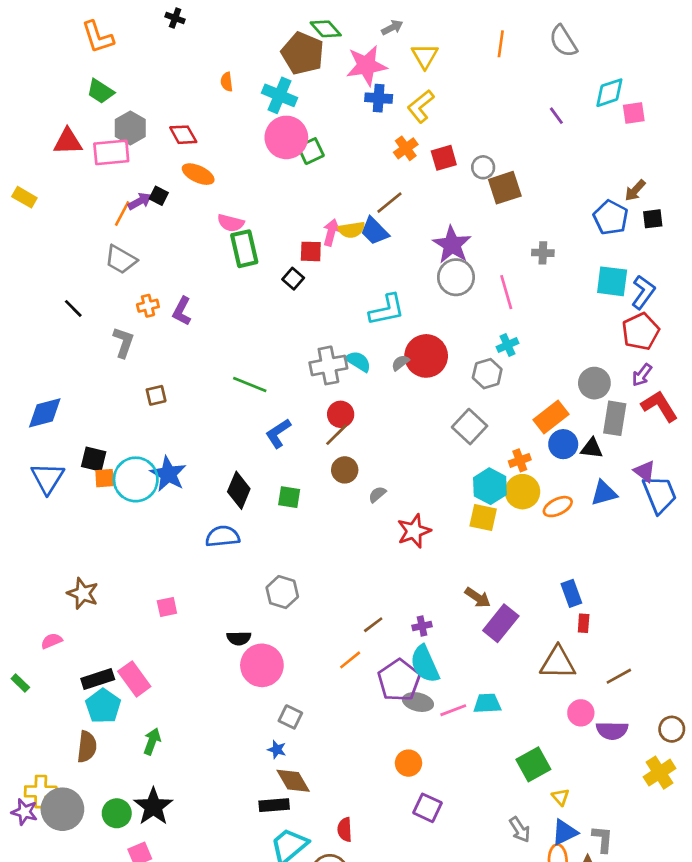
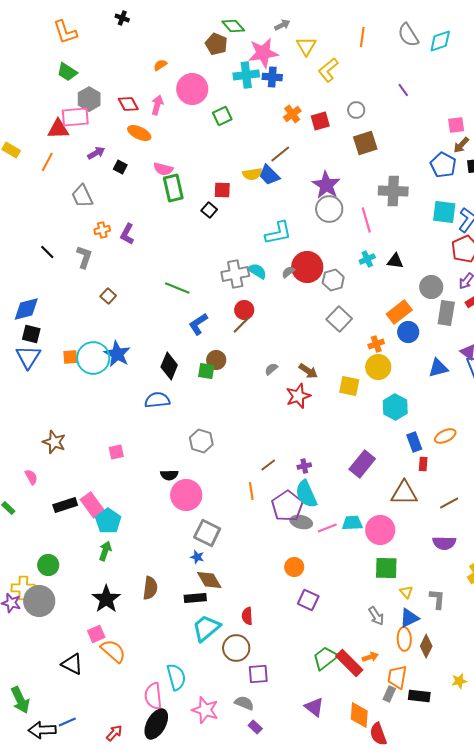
brown pentagon: (303, 53) -> (216, 44), size x0.7
orange semicircle: (227, 82) -> (160, 65), turned 64
cyan diamond: (609, 93) -> (440, 41), moved
cyan cross: (280, 95) -> (246, 75), moved, turned -30
yellow L-shape: (421, 106) -> (328, 70), moved
pink square: (634, 113) -> (456, 125), moved
pink circle: (286, 137) -> (192, 89), moved
red triangle: (68, 142) -> (58, 129), moved
gray circle: (483, 167) -> (356, 110), moved
black square: (159, 196) -> (120, 167), moved
orange line: (122, 213) -> (47, 162), moved
pink arrow: (331, 232) -> (157, 105), moved
gray cross: (543, 253) -> (393, 191), size x1.8
gray trapezoid: (121, 260) -> (82, 196), turned 35
black line: (73, 308) -> (47, 252), moved
gray hexagon: (487, 374) -> (333, 280), moved
brown square: (156, 395) -> (108, 296), turned -35
black triangle: (592, 448) -> (395, 261), moved
black square: (94, 459) -> (31, 334), moved
brown circle: (345, 470) -> (216, 360), moved
cyan hexagon: (490, 486) -> (395, 407), moved
orange ellipse: (558, 507) -> (445, 436), moved
brown arrow: (478, 598) -> (308, 371), moved
pink semicircle: (52, 641) -> (31, 477), turned 84
orange line: (350, 660) -> (251, 491), turned -60
cyan pentagon: (103, 706) -> (108, 521), moved
pink circle: (581, 713) -> (380, 530), moved, size x1.5
gray square: (290, 717) -> (207, 533), size x1.5
brown semicircle: (87, 747) -> (150, 588), moved
green square: (533, 764) -> (386, 568), turned 30
green circle: (117, 813) -> (48, 565), moved
gray L-shape: (603, 839) -> (437, 599), moved

